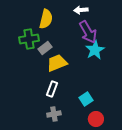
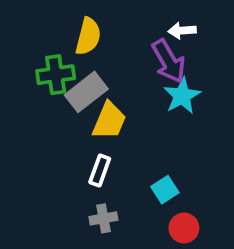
white arrow: (81, 10) -> (182, 31), moved
gray rectangle: (45, 48) -> (86, 92), size x1.5
yellow trapezoid: (57, 63) -> (109, 121), turned 135

